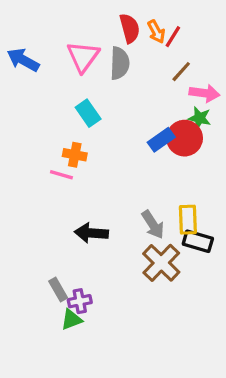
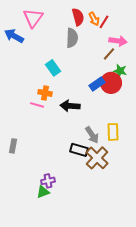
pink triangle: (83, 57) -> (33, 18), moved
brown line: (181, 72) -> (109, 54), moved
pink arrow: (205, 93) -> (118, 41), moved
black arrow: (91, 233) -> (70, 106), moved
black rectangle: (198, 241) -> (79, 150), moved
gray rectangle: (58, 289) -> (13, 146), moved, turned 40

